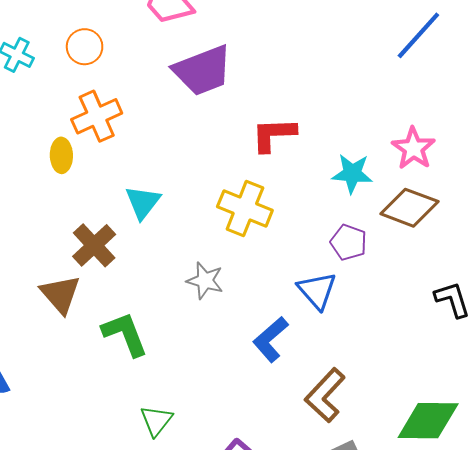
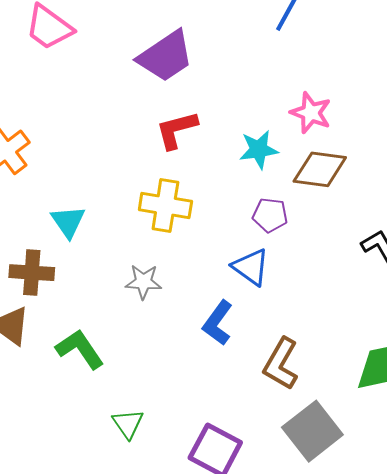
purple trapezoid: (203, 70) -> (166, 56), moved
brown cross: (94, 245) -> (32, 273), turned -30

